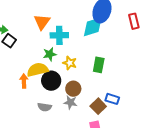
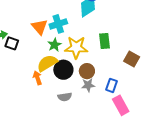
orange triangle: (42, 22) -> (40, 27), moved
yellow star: (70, 63) -> (76, 47), size x1.6
blue rectangle: (112, 99) -> (111, 85), moved, turned -72
brown square: (98, 106) -> (132, 59), moved

